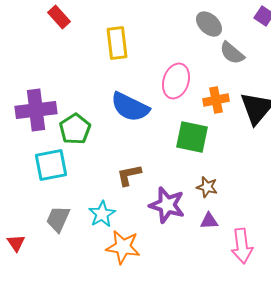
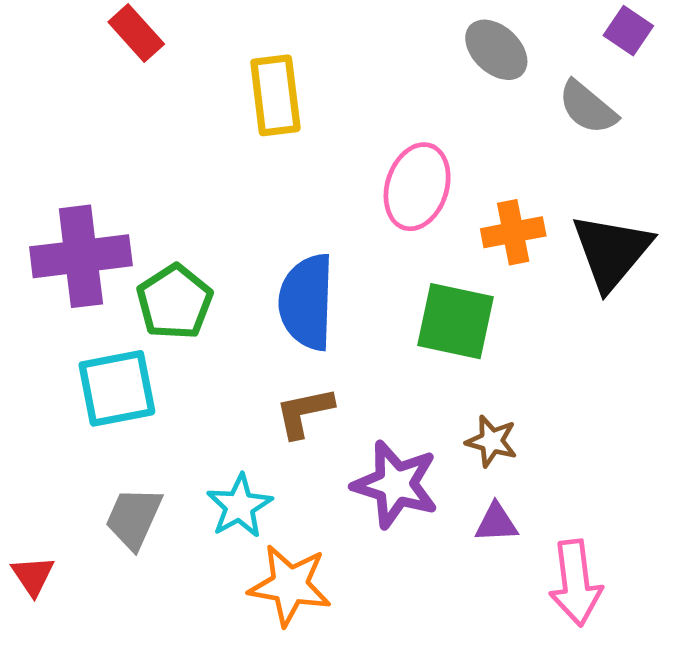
gray semicircle: (232, 53) -> (588, 107), moved
blue semicircle: (130, 107) -> (307, 302), moved, turned 66

